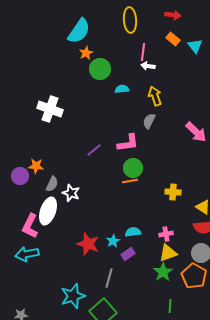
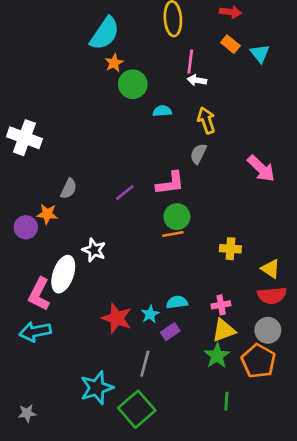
white cross: (50, 109) -> (24, 138), moved
gray semicircle: (52, 184) -> (69, 189), moved

